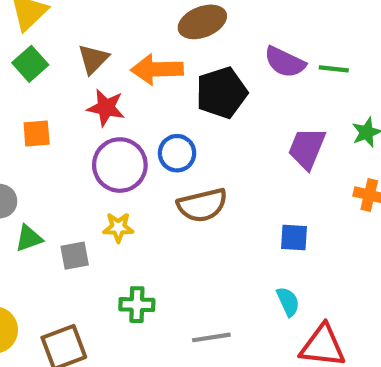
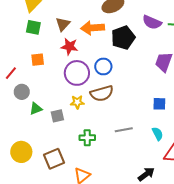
green square: (30, 64) -> (33, 27), turned -35
brown semicircle: (202, 205) -> (102, 93), moved
gray line: (211, 337) -> (124, 130), moved

